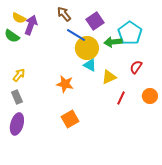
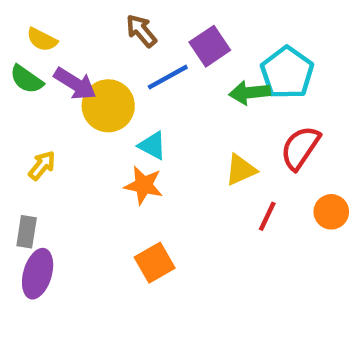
purple arrow: (31, 25) -> (75, 84), moved, turned 102
blue line: (76, 35) -> (168, 77), turned -60
yellow circle: (87, 48) -> (108, 106), moved
cyan triangle: (90, 65) -> (152, 146), moved
red semicircle: (136, 67) -> (300, 148), size x1.5
gray rectangle: (17, 97) -> (27, 232), moved, turned 32

